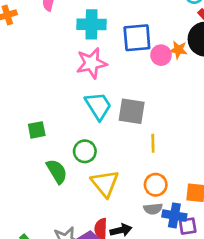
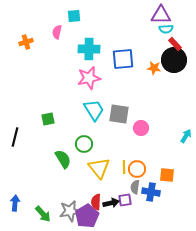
pink circle: (161, 55) -> (141, 128), moved
green square: (37, 130) -> (48, 119), moved
yellow line: (153, 143) -> (124, 167), moved
gray semicircle: (153, 209) -> (135, 187), turned 104
purple square: (188, 226) -> (125, 200), moved

